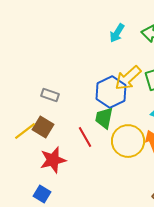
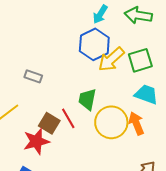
blue hexagon: (111, 92) -> (94, 44), moved
brown square: (43, 127) -> (49, 123), moved

